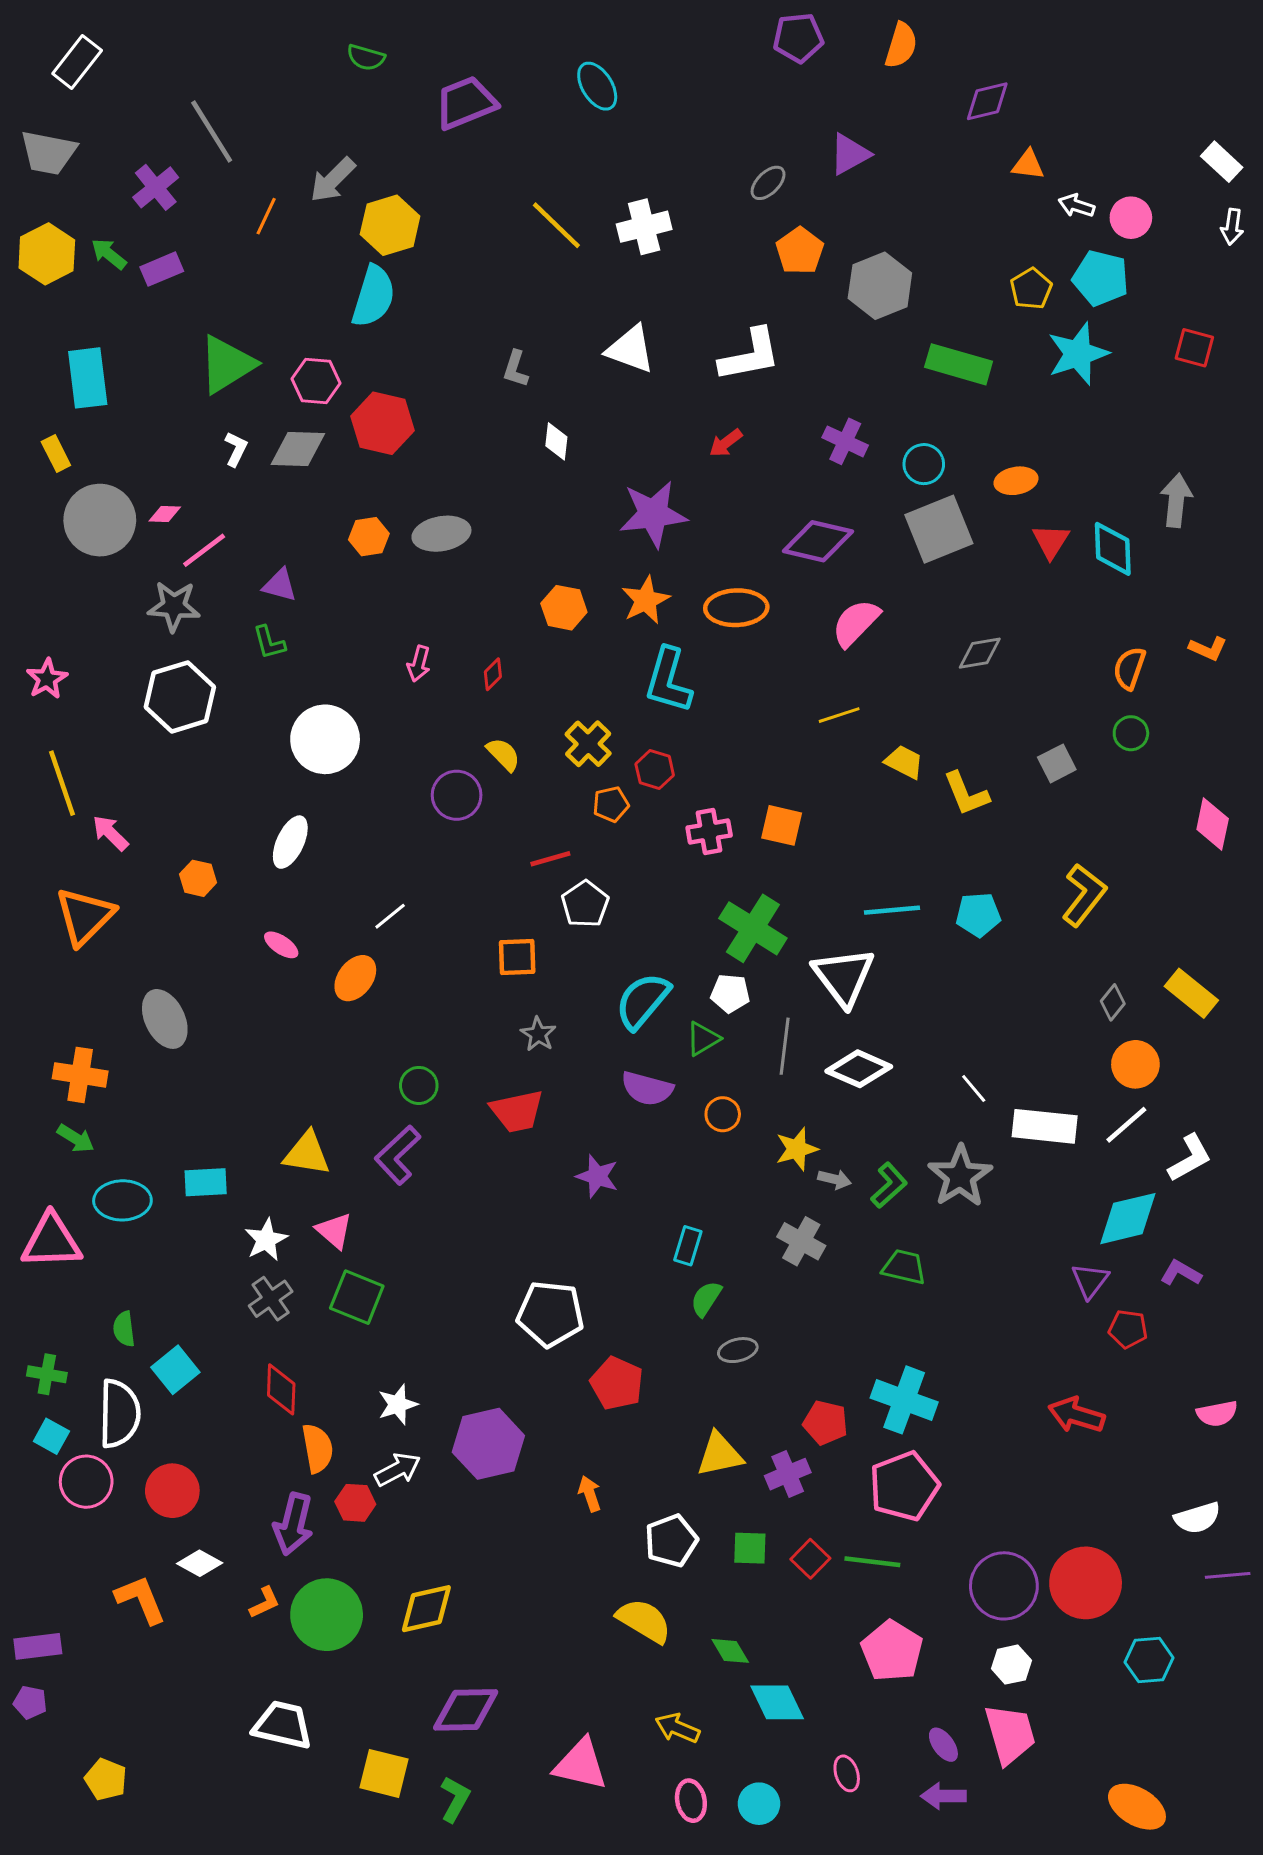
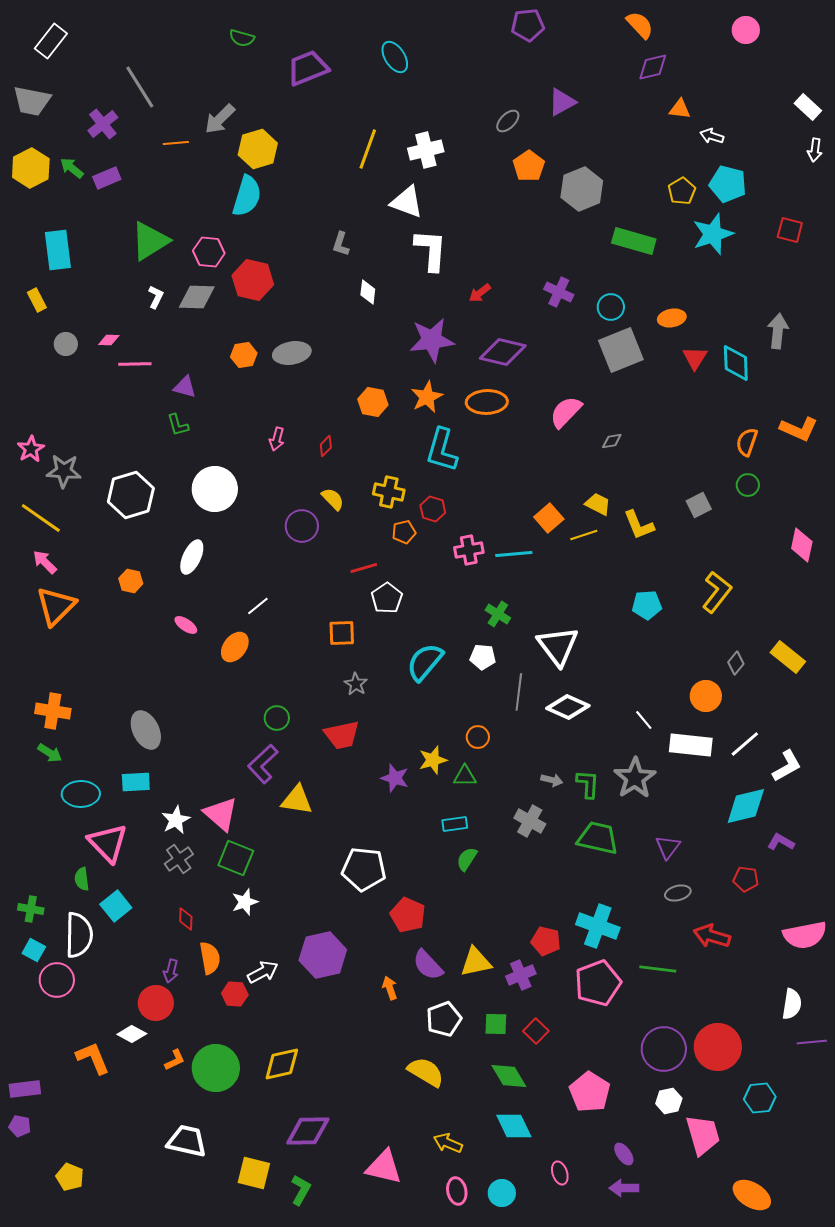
orange semicircle: (901, 45) -> (640, 25), moved, turned -60
orange line: (266, 216) -> (176, 143), turned 60
pink circle: (1131, 218) -> (746, 30), moved
yellow line: (556, 225) -> (368, 149), turned 66
white triangle: (630, 349) -> (407, 202), moved
white L-shape: (750, 355) -> (431, 250), moved, turned -75
gray circle: (100, 520) -> (66, 344), size x0.5
purple diamond: (818, 541) -> (503, 352), moved
pink line: (204, 550) -> (135, 364), turned 36
gray star: (174, 606) -> (64, 471), moved
orange L-shape: (1208, 649) -> (799, 429), size x1.5
gray diamond: (980, 653) -> (612, 441), moved, size x0.7
white hexagon: (180, 697) -> (131, 495), moved
yellow line: (839, 715) -> (584, 535), moved
yellow cross: (588, 744) -> (389, 492), turned -32
yellow line: (62, 783) -> (41, 518), turned -36
orange square: (782, 825) -> (549, 518), moved, turned 36
pink arrow: (110, 833) -> (45, 562), moved
cyan line: (892, 910) -> (514, 554), moved
green cross: (753, 928) -> (498, 614), size x0.6
gray ellipse: (165, 1019) -> (146, 730), moved
green triangle: (703, 1039) -> (465, 776), moved, turned 30
orange circle: (1135, 1064) -> (706, 696), moved
purple semicircle: (647, 1089) -> (428, 965), moved, turned 32
yellow star: (797, 1149) -> (433, 760), moved
yellow triangle: (307, 1154) -> (297, 800), moved
green L-shape: (889, 1185) -> (588, 784), turned -44
pink triangle: (334, 1231) -> (221, 814), size x1.4
pink triangle: (51, 1241) -> (108, 843), moved, turned 48
cyan rectangle: (688, 1246) -> (455, 824), turned 65
green trapezoid: (904, 1267) -> (598, 838), size x1.4
purple triangle: (1090, 1281) -> (668, 847), moved
gray ellipse: (738, 1350) -> (678, 893), moved
red diamond: (281, 1389) -> (186, 919), size x0.7
white star: (398, 1405) -> (245, 902), moved
pink semicircle: (1217, 1414) -> (805, 935), size x1.6
red circle: (172, 1491) -> (156, 1003), moved
white semicircle: (1197, 1518) -> (792, 1004), turned -64
purple arrow: (293, 1524) -> (171, 971), moved, size x0.6
green line: (872, 1562) -> (658, 969), moved
green diamond: (730, 1651) -> (509, 1076), moved, size x1.4
pink trapezoid: (1010, 1734) -> (703, 1135), moved

